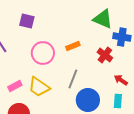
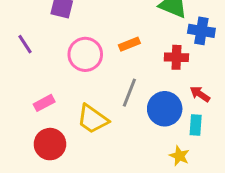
red cross: (105, 55) -> (176, 57), turned -35
yellow trapezoid: (39, 87) -> (93, 119), moved
blue circle: (88, 100) -> (165, 109), moved

